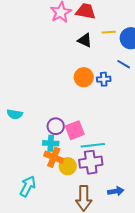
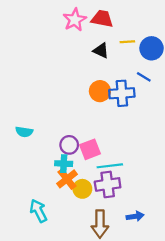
blue cross: (104, 79) -> (122, 93), size x1.6
orange cross: (54, 157) -> (67, 179), turned 30
cyan arrow: (28, 186) -> (38, 211), turned -55

